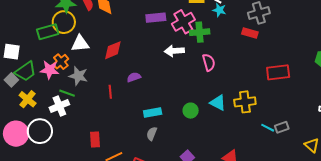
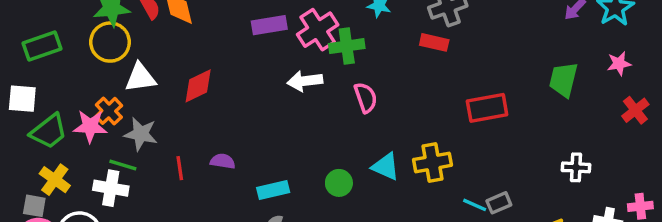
green rectangle: (48, 32) -> (42, 46), moved
purple semicircle: (134, 77) -> (223, 161), moved, turned 32
gray square: (11, 80) -> (34, 206), moved, turned -32
red line: (110, 92) -> (180, 168), moved
white cross: (59, 106) -> (111, 188), turned 36

